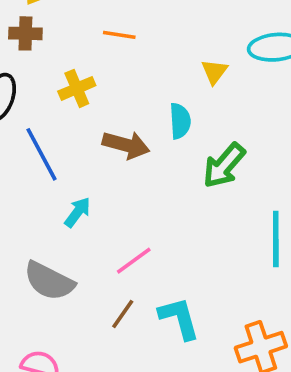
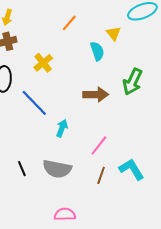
orange line: (119, 35) -> (69, 23), moved, turned -42
cyan semicircle: (180, 121) -> (97, 51), moved
brown arrow: (126, 145) -> (96, 95), moved

